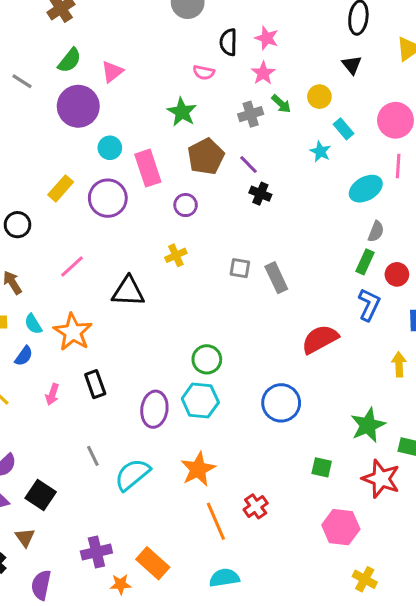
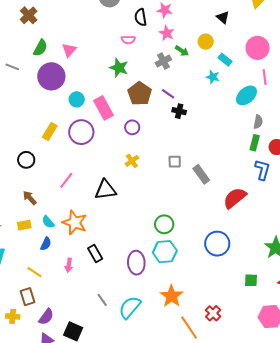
gray rectangle: (276, 278) -> (201, 174), moved

